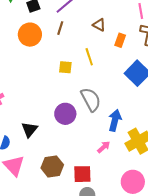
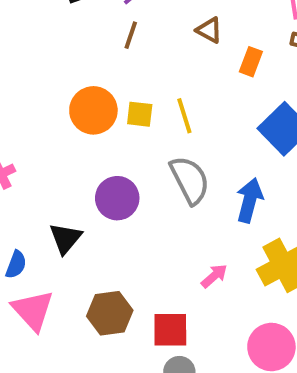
orange circle: (30, 35) -> (93, 110), moved
yellow line: (89, 57) -> (184, 116), moved
purple circle: (65, 114) -> (117, 198), moved
blue arrow: (115, 120) -> (250, 200), moved

